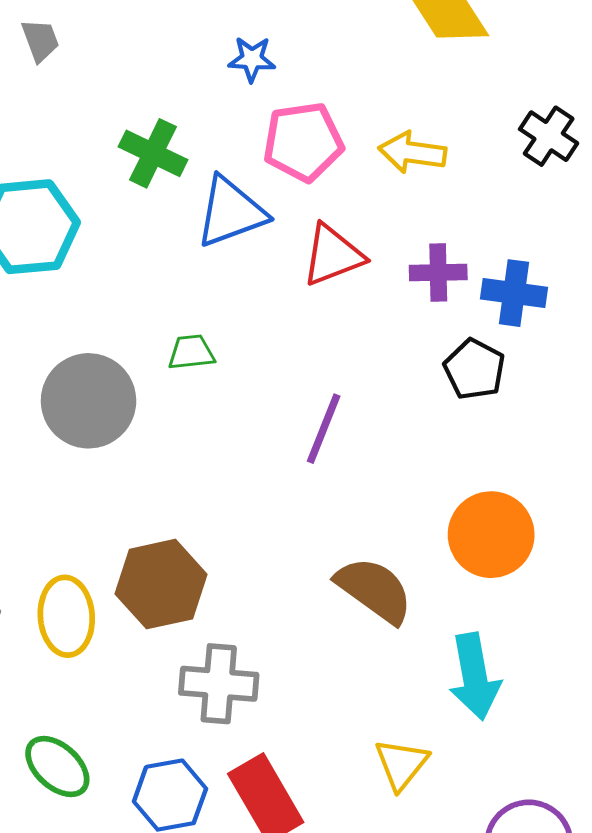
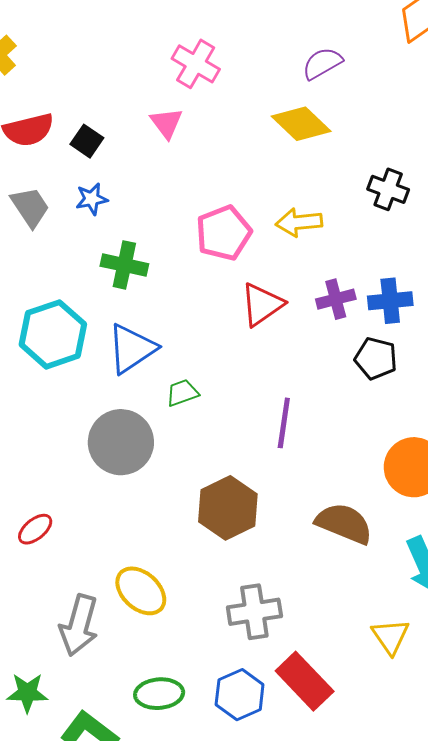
gray trapezoid: (40, 40) -> (30, 207), size x1.4
blue star: (252, 59) -> (92, 199), moved
blue triangle: (231, 212) -> (132, 349), moved
brown hexagon: (161, 584) -> (228, 508), moved
yellow ellipse: (66, 616) -> (141, 591), turned -30
green ellipse: (57, 766) -> (159, 694), turned -33

